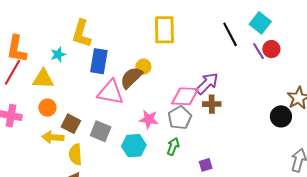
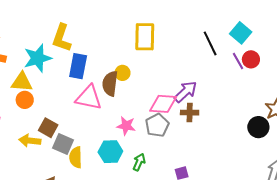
cyan star: (58, 55) -> (38, 58), size x1.8
brown semicircle: (131, 78) -> (110, 84), turned -40
orange circle: (47, 108) -> (25, 100), moved
gray square: (101, 131) -> (63, 144), moved
green arrow: (173, 146) -> (139, 162), moved
yellow semicircle: (75, 154) -> (76, 157), moved

